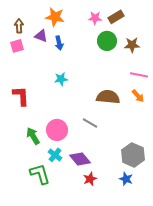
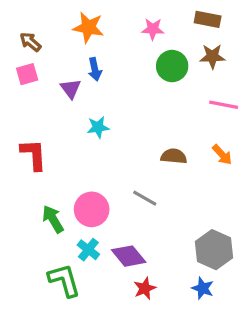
brown rectangle: (116, 17) -> (208, 19), moved, turned 42
brown arrow: (19, 26) -> (30, 42), turned -48
purple triangle: (41, 36) -> (71, 89), moved, turned 32
brown star: (132, 45) -> (212, 56), moved
pink line: (139, 75) -> (224, 105), moved
brown semicircle: (108, 97) -> (174, 156), size x0.7

